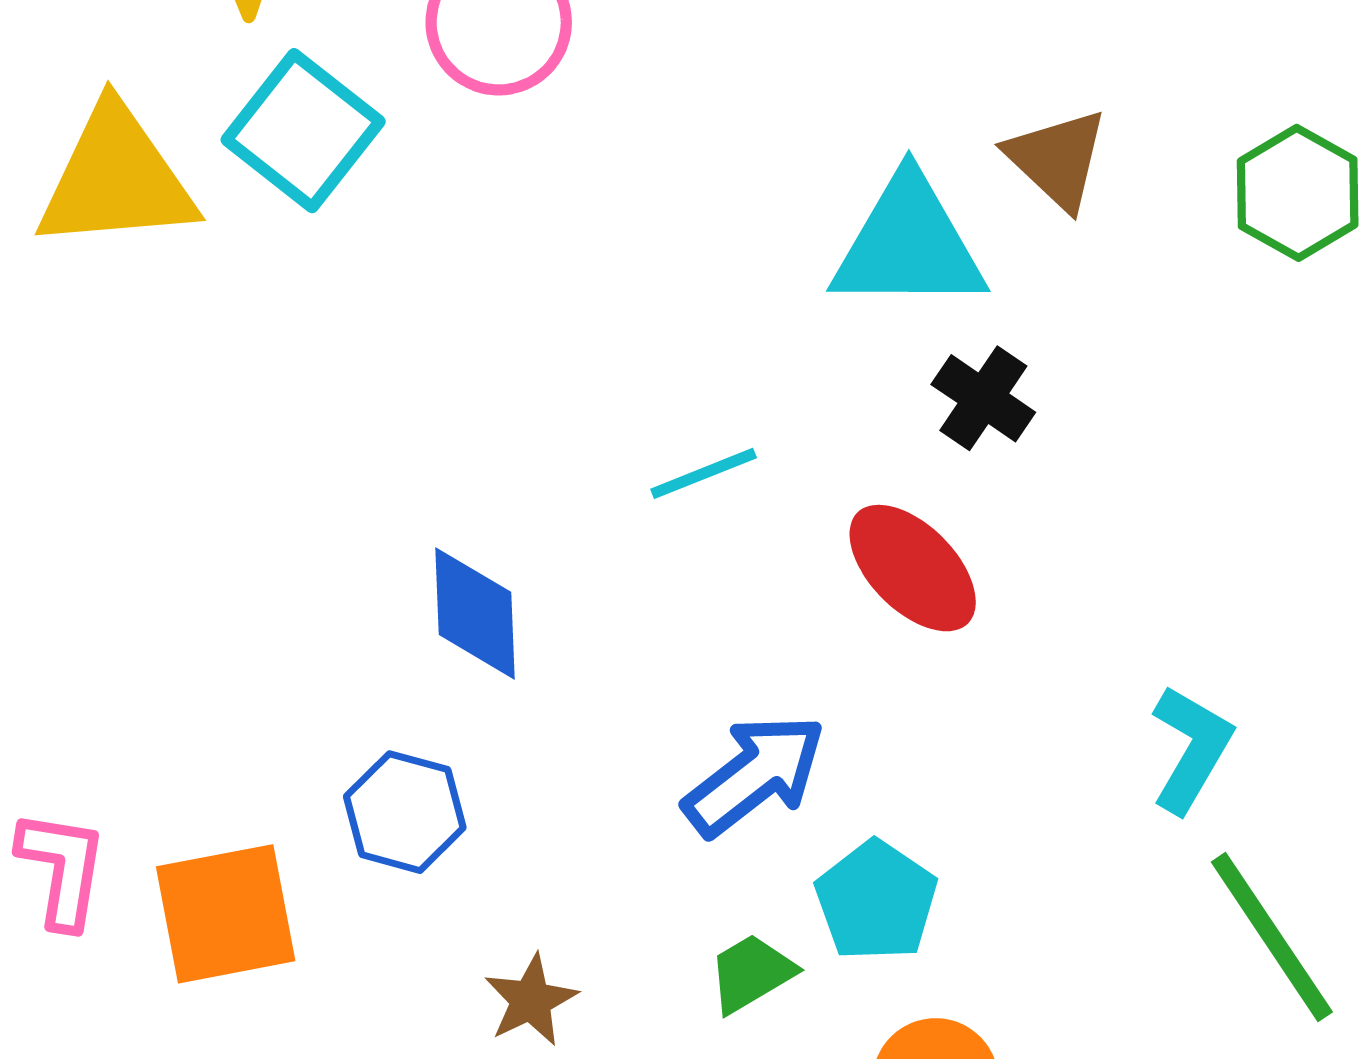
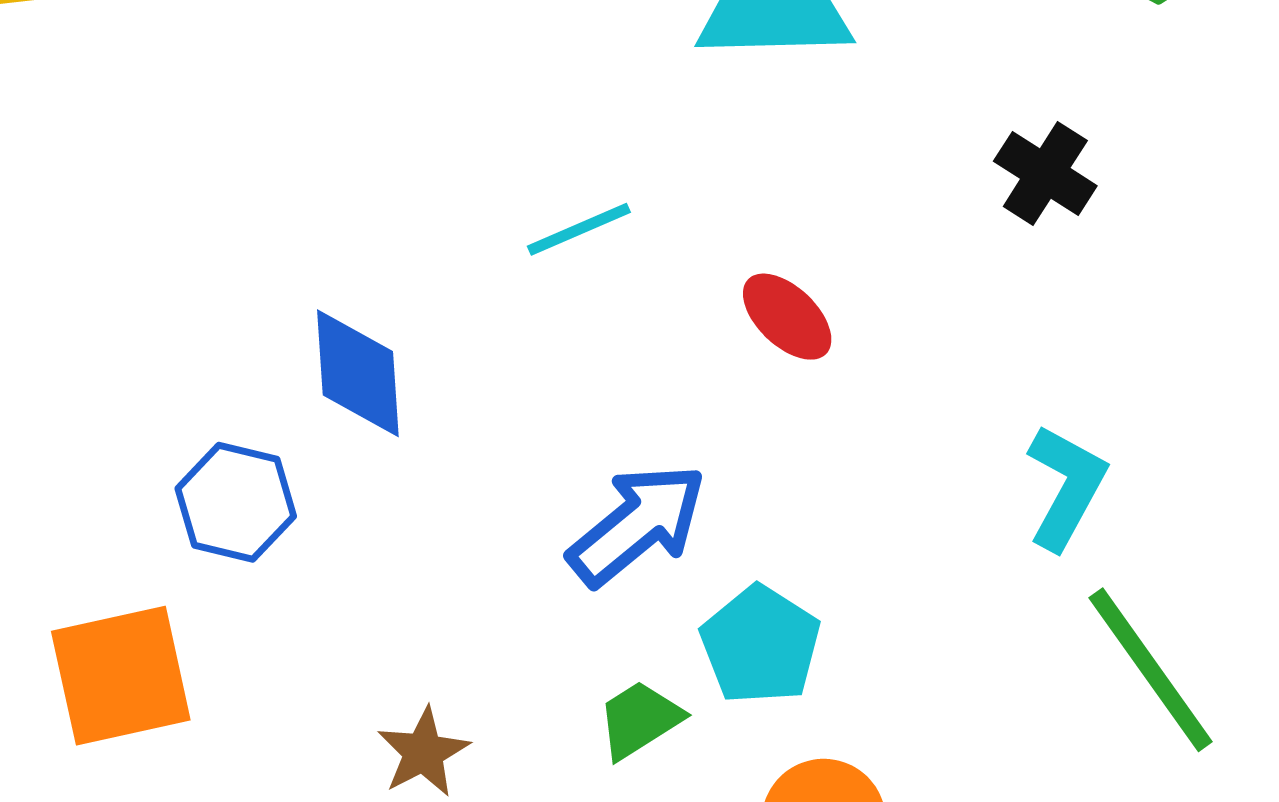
black cross: (983, 398) -> (1045, 173), moved
red ellipse: (913, 568) -> (787, 317), size x0.7
blue hexagon: (405, 812) -> (236, 502), moved

